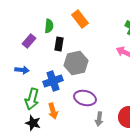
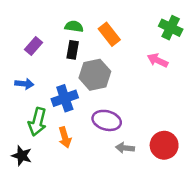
orange rectangle: (80, 19) -> (109, 34), moved
green semicircle: (49, 26) -> (74, 26), moved, turned -88
gray arrow: (99, 119) -> (125, 148), turned 88
black star: (33, 123) -> (22, 156), moved

